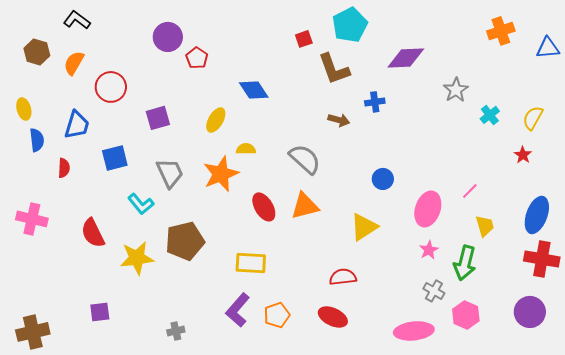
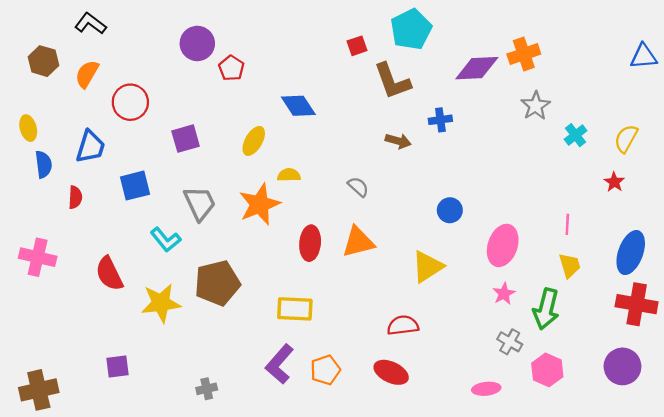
orange cross: (501, 31) -> (524, 54), moved
gray semicircle: (305, 159) -> (358, 187), size x0.6
pink line: (470, 191) -> (567, 224), moved, turned -42
red ellipse: (264, 207) -> (310, 243), turned 36
pink ellipse: (414, 331) -> (486, 389), size x0.6

